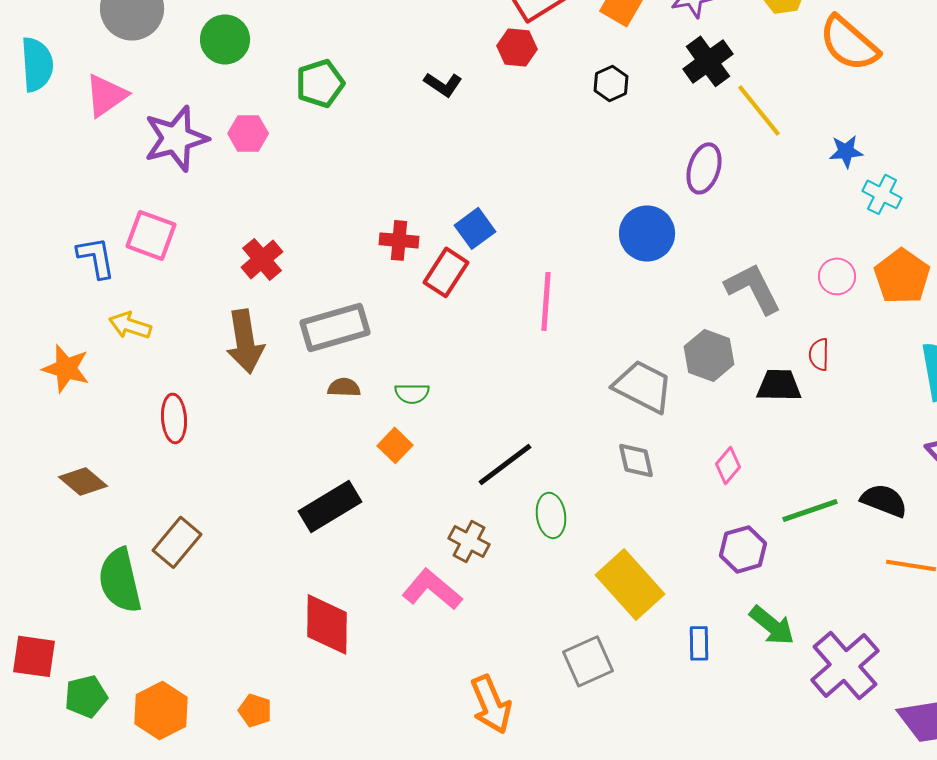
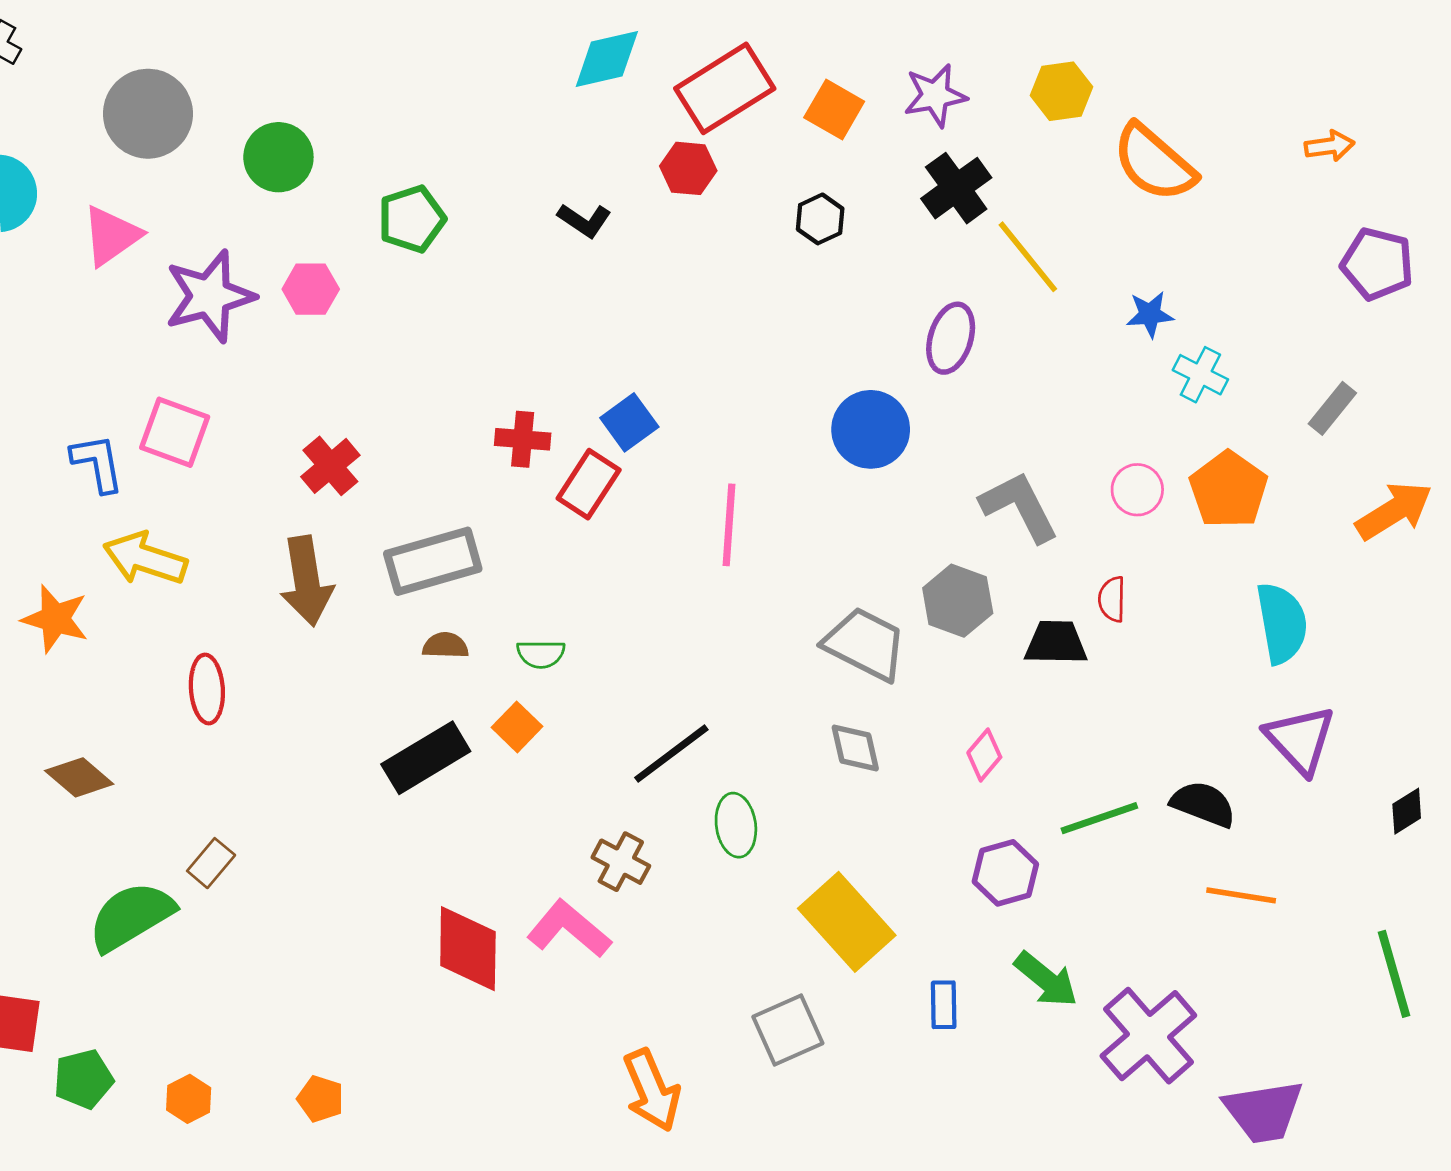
yellow arrow: (130, 325) -> (145, 559), size x1.4
black rectangle: (330, 506) -> (426, 758), moved
brown rectangle: (177, 542) -> (211, 863), size x0.7
green semicircle: (120, 580) -> (131, 916), turned 72
red diamond: (327, 624) -> (468, 949), moved
orange hexagon: (161, 710) -> (189, 1099), size x0.6

